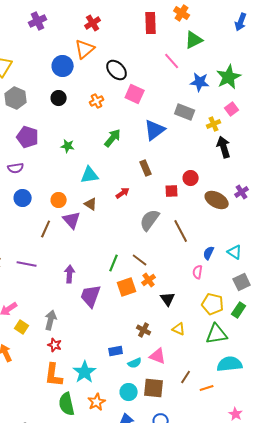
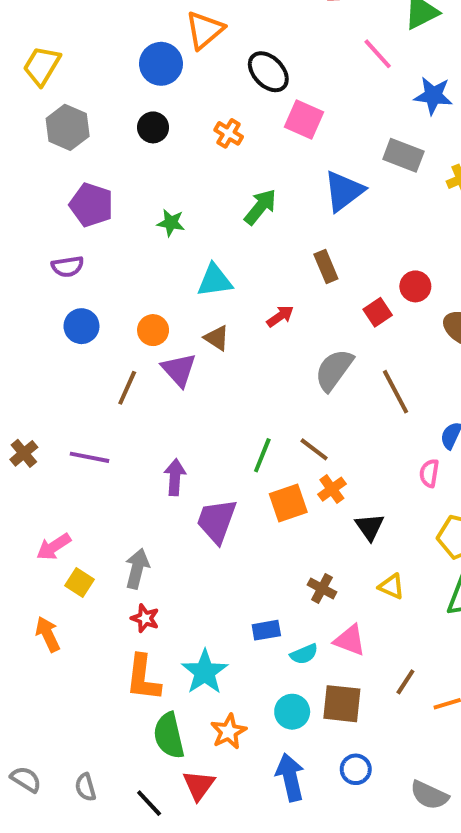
orange cross: (97, 101) -> (229, 133), turned -32
red square: (172, 191) -> (378, 312), turned -32

